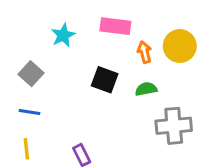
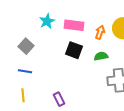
pink rectangle: (115, 26) -> (74, 25), moved
orange arrow: (145, 52) -> (100, 32), turned 32

